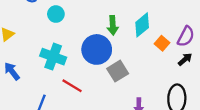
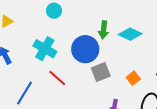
cyan diamond: (142, 25) -> (130, 34), turned 55
orange square: (162, 43) -> (133, 78), moved

